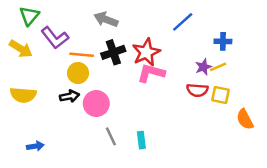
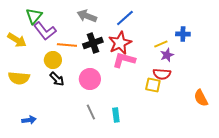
green triangle: (29, 16) -> (34, 16), moved
blue line: (183, 22) -> (125, 18), moved
yellow line: (218, 67) -> (161, 44), moved
yellow circle: (78, 73) -> (53, 60), moved
yellow square: (220, 95) -> (153, 85), moved
black arrow: (69, 96) -> (57, 79), turned 56
pink circle: (96, 103) -> (90, 79), moved

